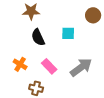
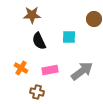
pink rectangle: (49, 66) -> (50, 70), turned -56

